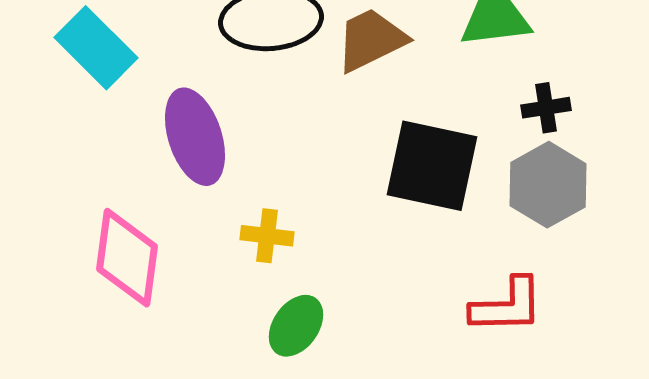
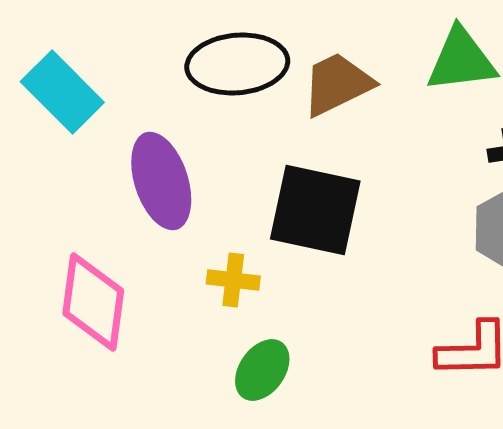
black square: (432, 166) -> (315, 210), moved

